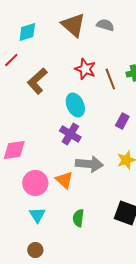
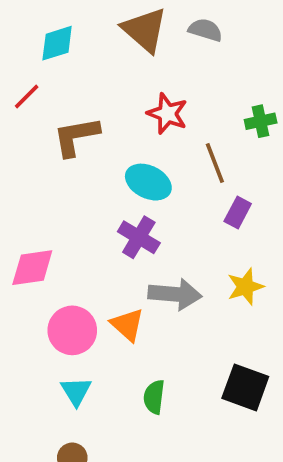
brown line: (110, 79) -> (215, 163), moved
brown L-shape: (37, 81) -> (76, 136), turned 32
cyan ellipse: (75, 105) -> (148, 182), turned -40

